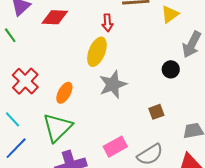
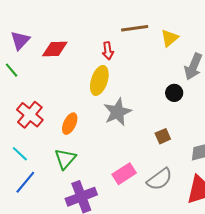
green triangle: (57, 127) -> (65, 159), size x0.7

